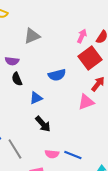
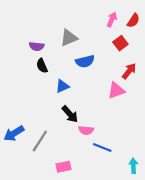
gray triangle: (32, 36) -> (69, 38), moved
red square: (90, 58) -> (120, 43), size x0.6
gray line: (15, 149) -> (40, 141), turned 65
pink semicircle: (52, 154) -> (86, 130), moved

